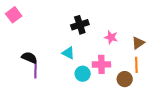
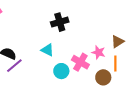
pink star: (111, 37) -> (98, 52), moved
pink cross: (101, 64) -> (80, 62), turned 30
purple line: (36, 69) -> (14, 66), turned 48

